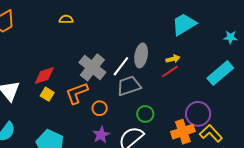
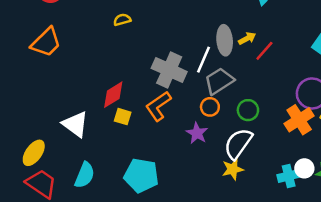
yellow arrow: (173, 59) -> (247, 38), moved
orange circle: (100, 108) -> (210, 107), moved
purple star: (101, 135) -> (197, 133), moved

